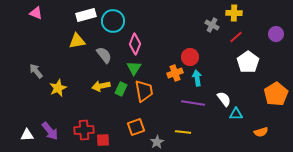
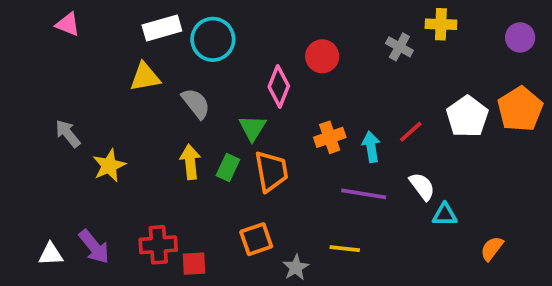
purple circle: (276, 34) -> (520, 37), moved
red line: (236, 37) -> (411, 132), moved
pink diamond: (135, 44) -> (279, 86), moved
red circle: (190, 57) -> (322, 56), moved
yellow arrow: (101, 86) -> (190, 162), turned 96
orange pentagon: (276, 94) -> (520, 109), moved
orange semicircle: (261, 132) -> (492, 249), turned 144

